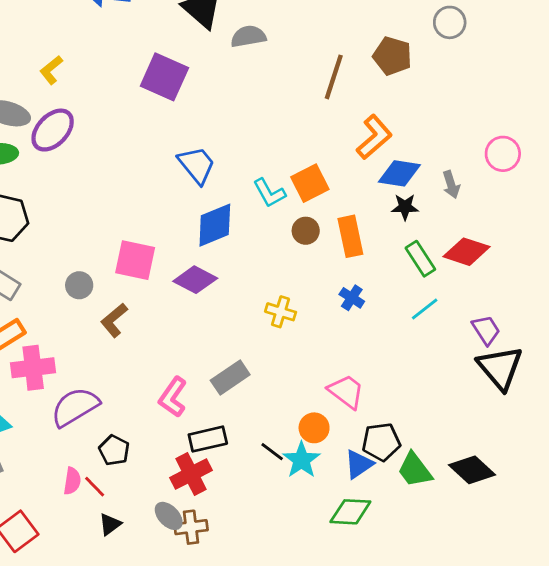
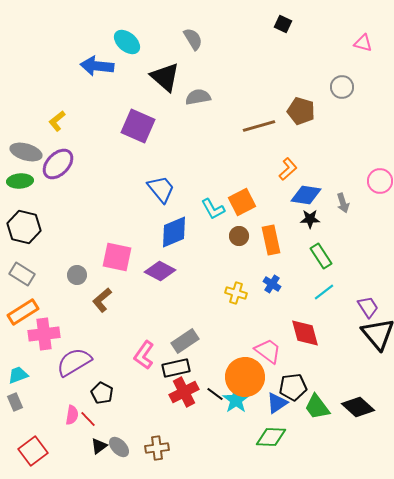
brown line: (334, 77) -> (259, 126), turned 56
orange L-shape: (374, 137) -> (288, 169), size x0.7
red diamond: (466, 252) -> (305, 333), moved, turned 56
yellow cross: (281, 312) -> (236, 293), moved
orange circle: (314, 428) -> (245, 377), size x1.8
black rectangle: (208, 439) -> (176, 368), moved
red cross: (191, 474) -> (184, 392), moved
gray ellipse: (169, 516) -> (119, 447), moved

